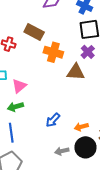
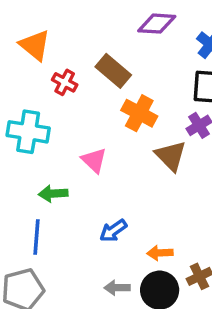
brown triangle: (76, 72) -> (171, 156), turned 30
pink triangle: (19, 86) -> (94, 160), moved, turned -49

